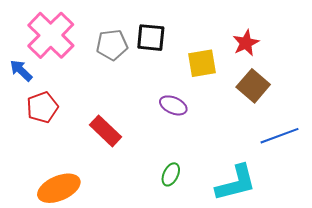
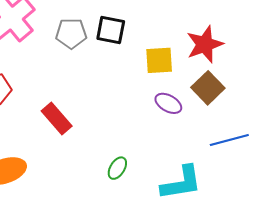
red star: (246, 43) -> (205, 44), size x1.4
purple ellipse: (173, 105) -> (168, 103), moved

